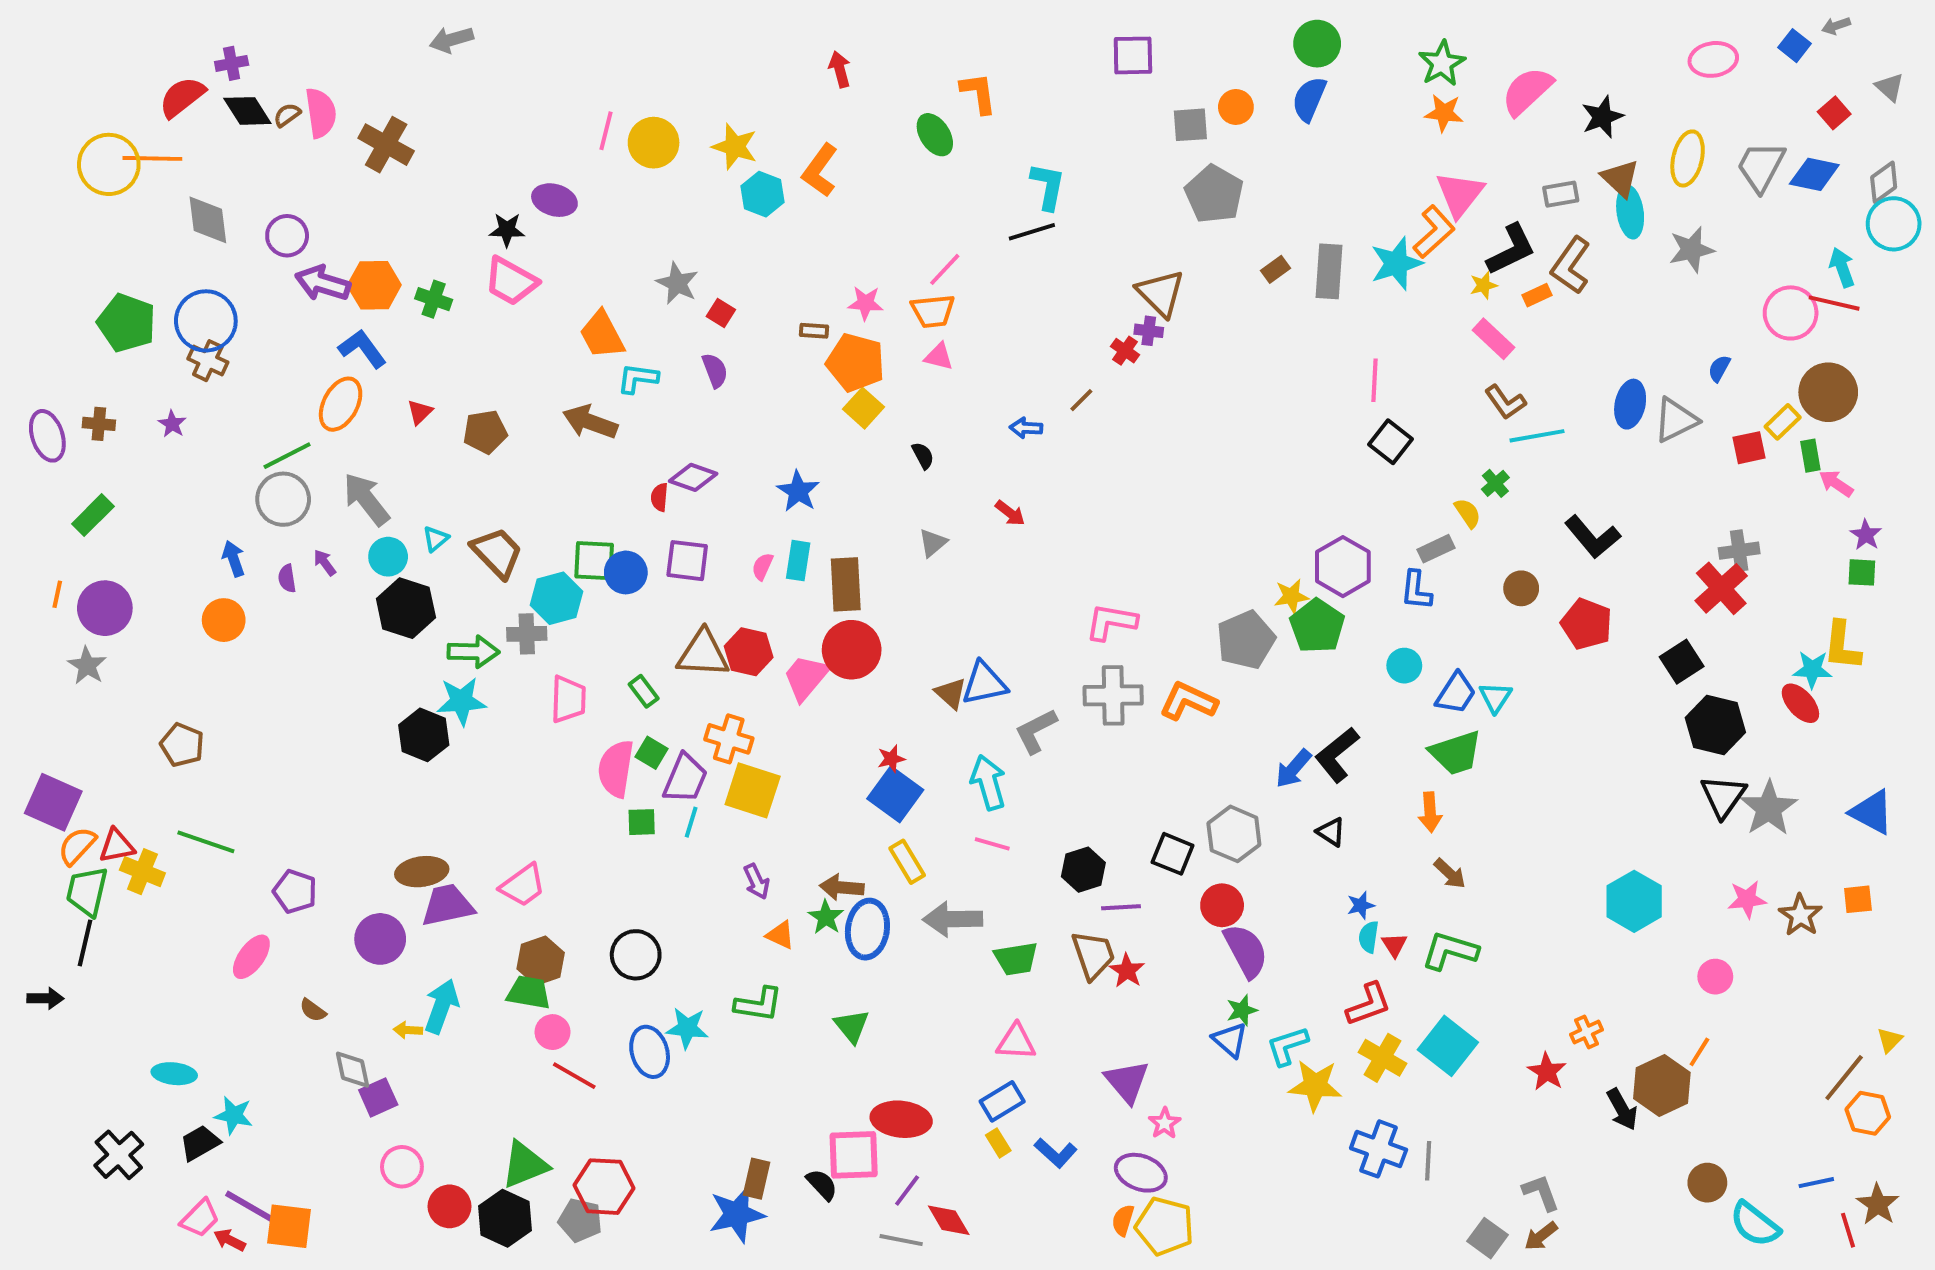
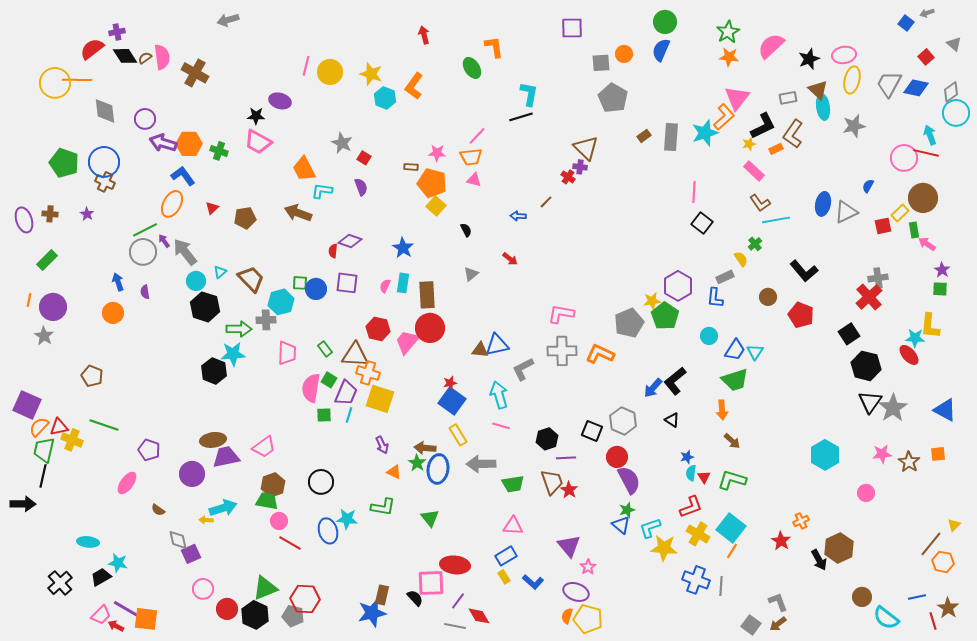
pink ellipse: (1713, 59) -> (844, 55), moved
green square: (594, 561) -> (300, 283), size x0.7
purple arrow: (325, 563) -> (164, 241), moved
brown triangle: (703, 654) -> (355, 355), moved
brown triangle: (951, 693) -> (480, 350), turned -36
black arrow: (45, 998) -> (23, 504), size x1.4
cyan arrow: (442, 1006) -> (223, 508), turned 52
orange line: (1699, 1052) -> (732, 551), moved

